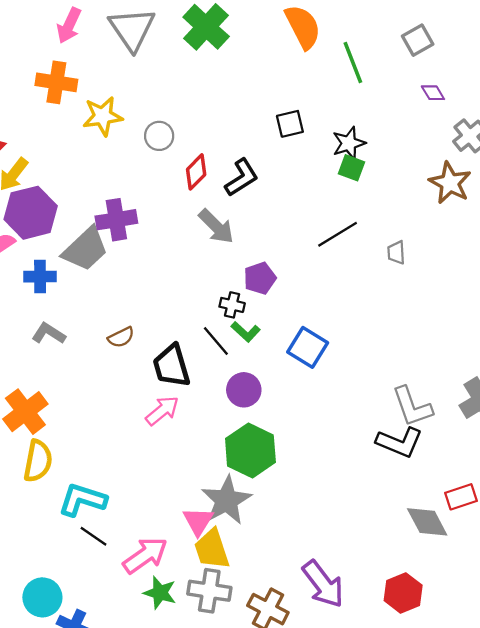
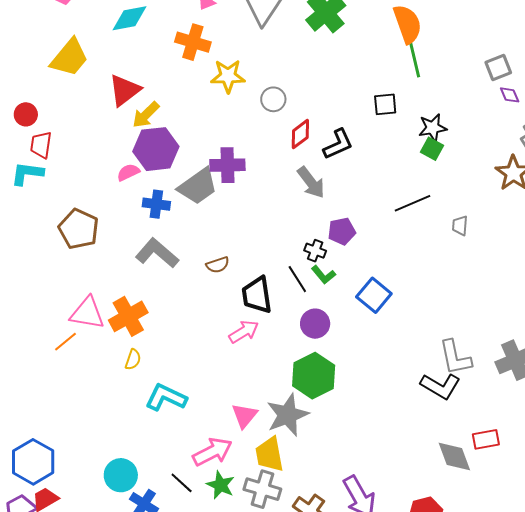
gray square: (418, 40) -> (498, 68), moved
green line: (353, 63) -> (415, 59), moved
gray L-shape: (49, 333) -> (157, 253), size x1.5
yellow semicircle: (38, 461) -> (133, 360), size x0.6
pink triangle: (198, 521) -> (244, 416), moved
black line: (94, 536) -> (182, 483), moved

